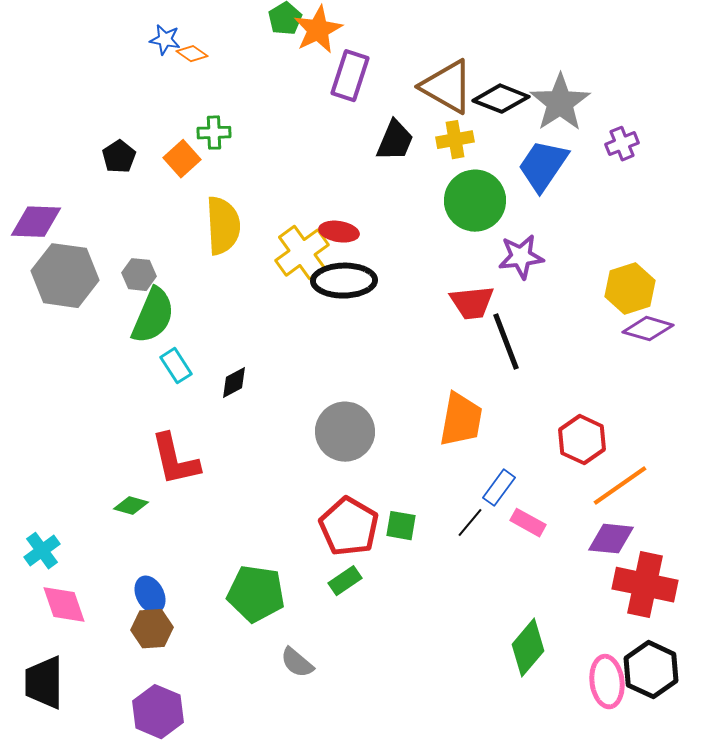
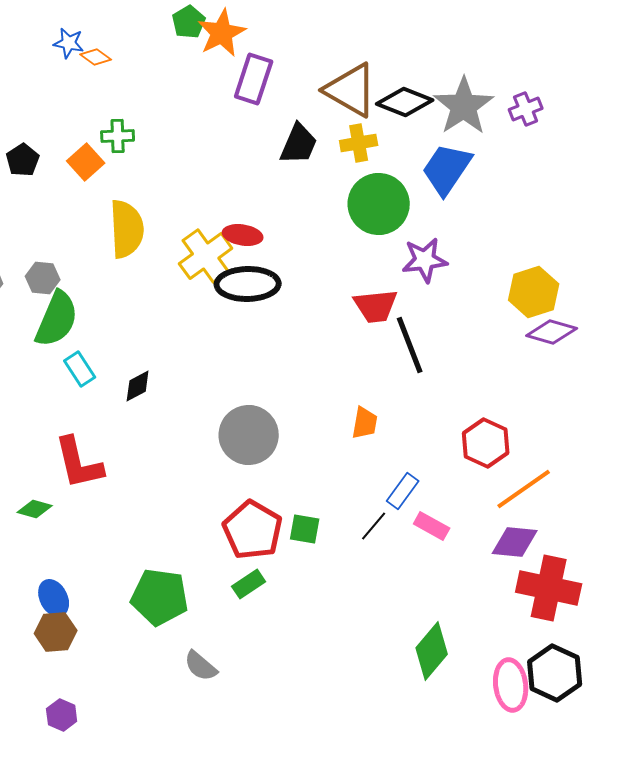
purple cross: (622, 144) -> (526, 109), moved
orange trapezoid: (461, 420) -> (365, 423), size x0.6
purple hexagon: (158, 712) -> (62, 715), size x0.6

